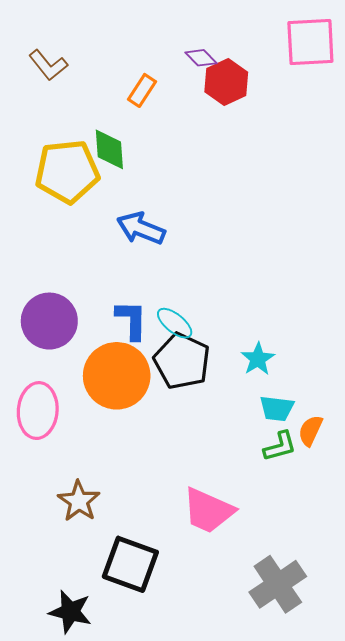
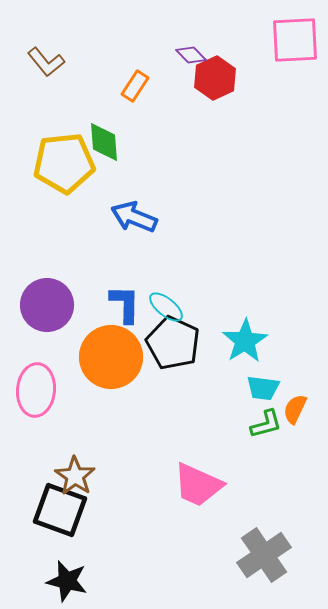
cyan star: (258, 359) -> (245, 341), size x1.4
black square: (130, 564) -> (60, 510), moved

